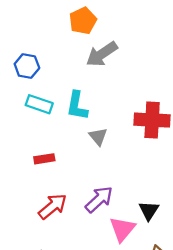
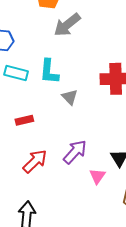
pink triangle: (122, 229) -> (97, 176), size x0.7

